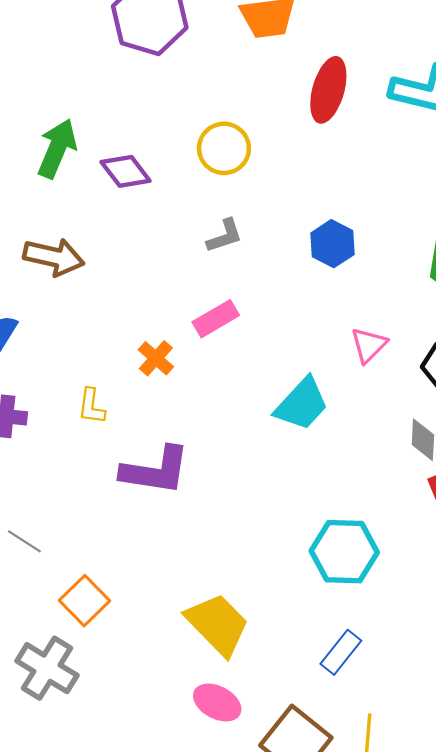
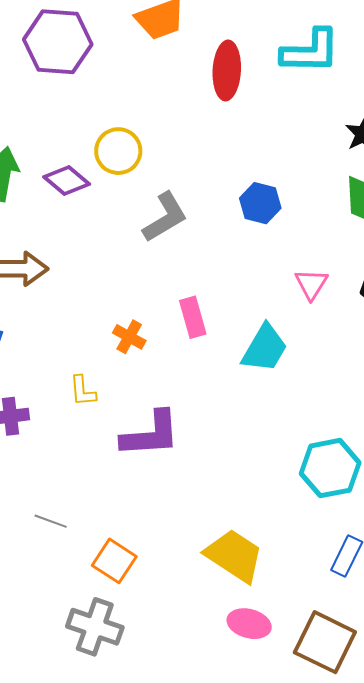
yellow circle: (224, 148) -> (118, 151), moved
gray L-shape: (225, 236) -> (165, 217), size x1.5
pink rectangle: (216, 319) -> (193, 317), moved, turned -63

